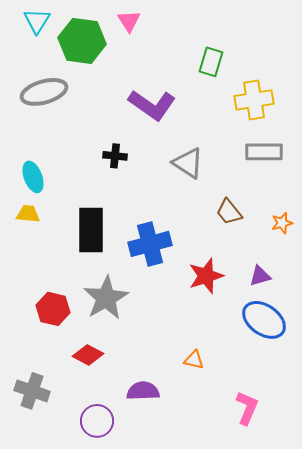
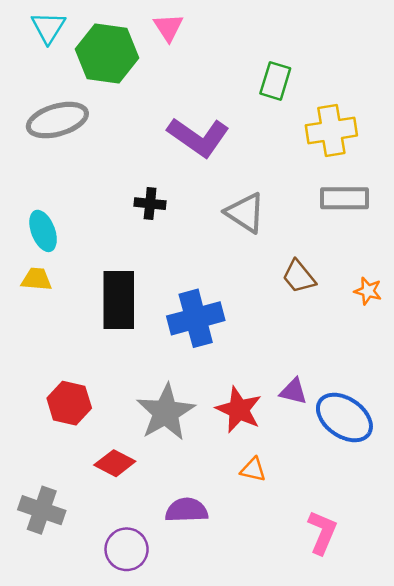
orange star: (282, 223) -> (368, 291), turned 30
red star: (206, 276) -> (239, 410), moved, turned -30
purple triangle: (260, 276) -> (294, 391), moved, turned 30
gray star: (106, 298) -> (166, 412), moved

